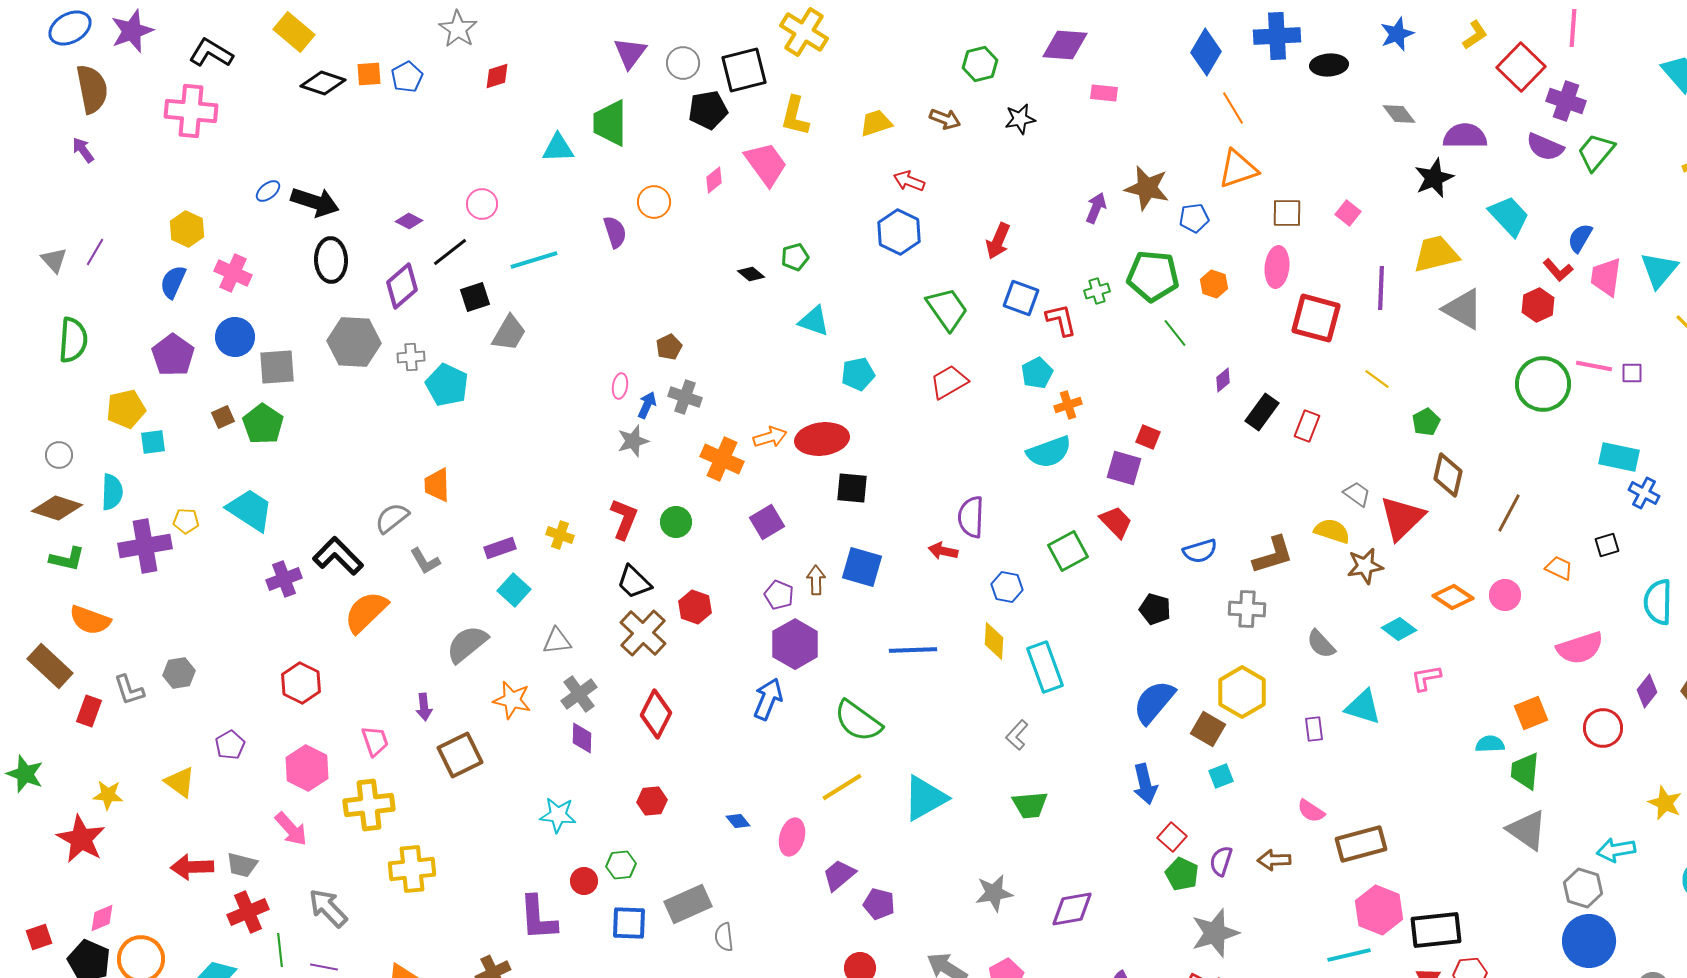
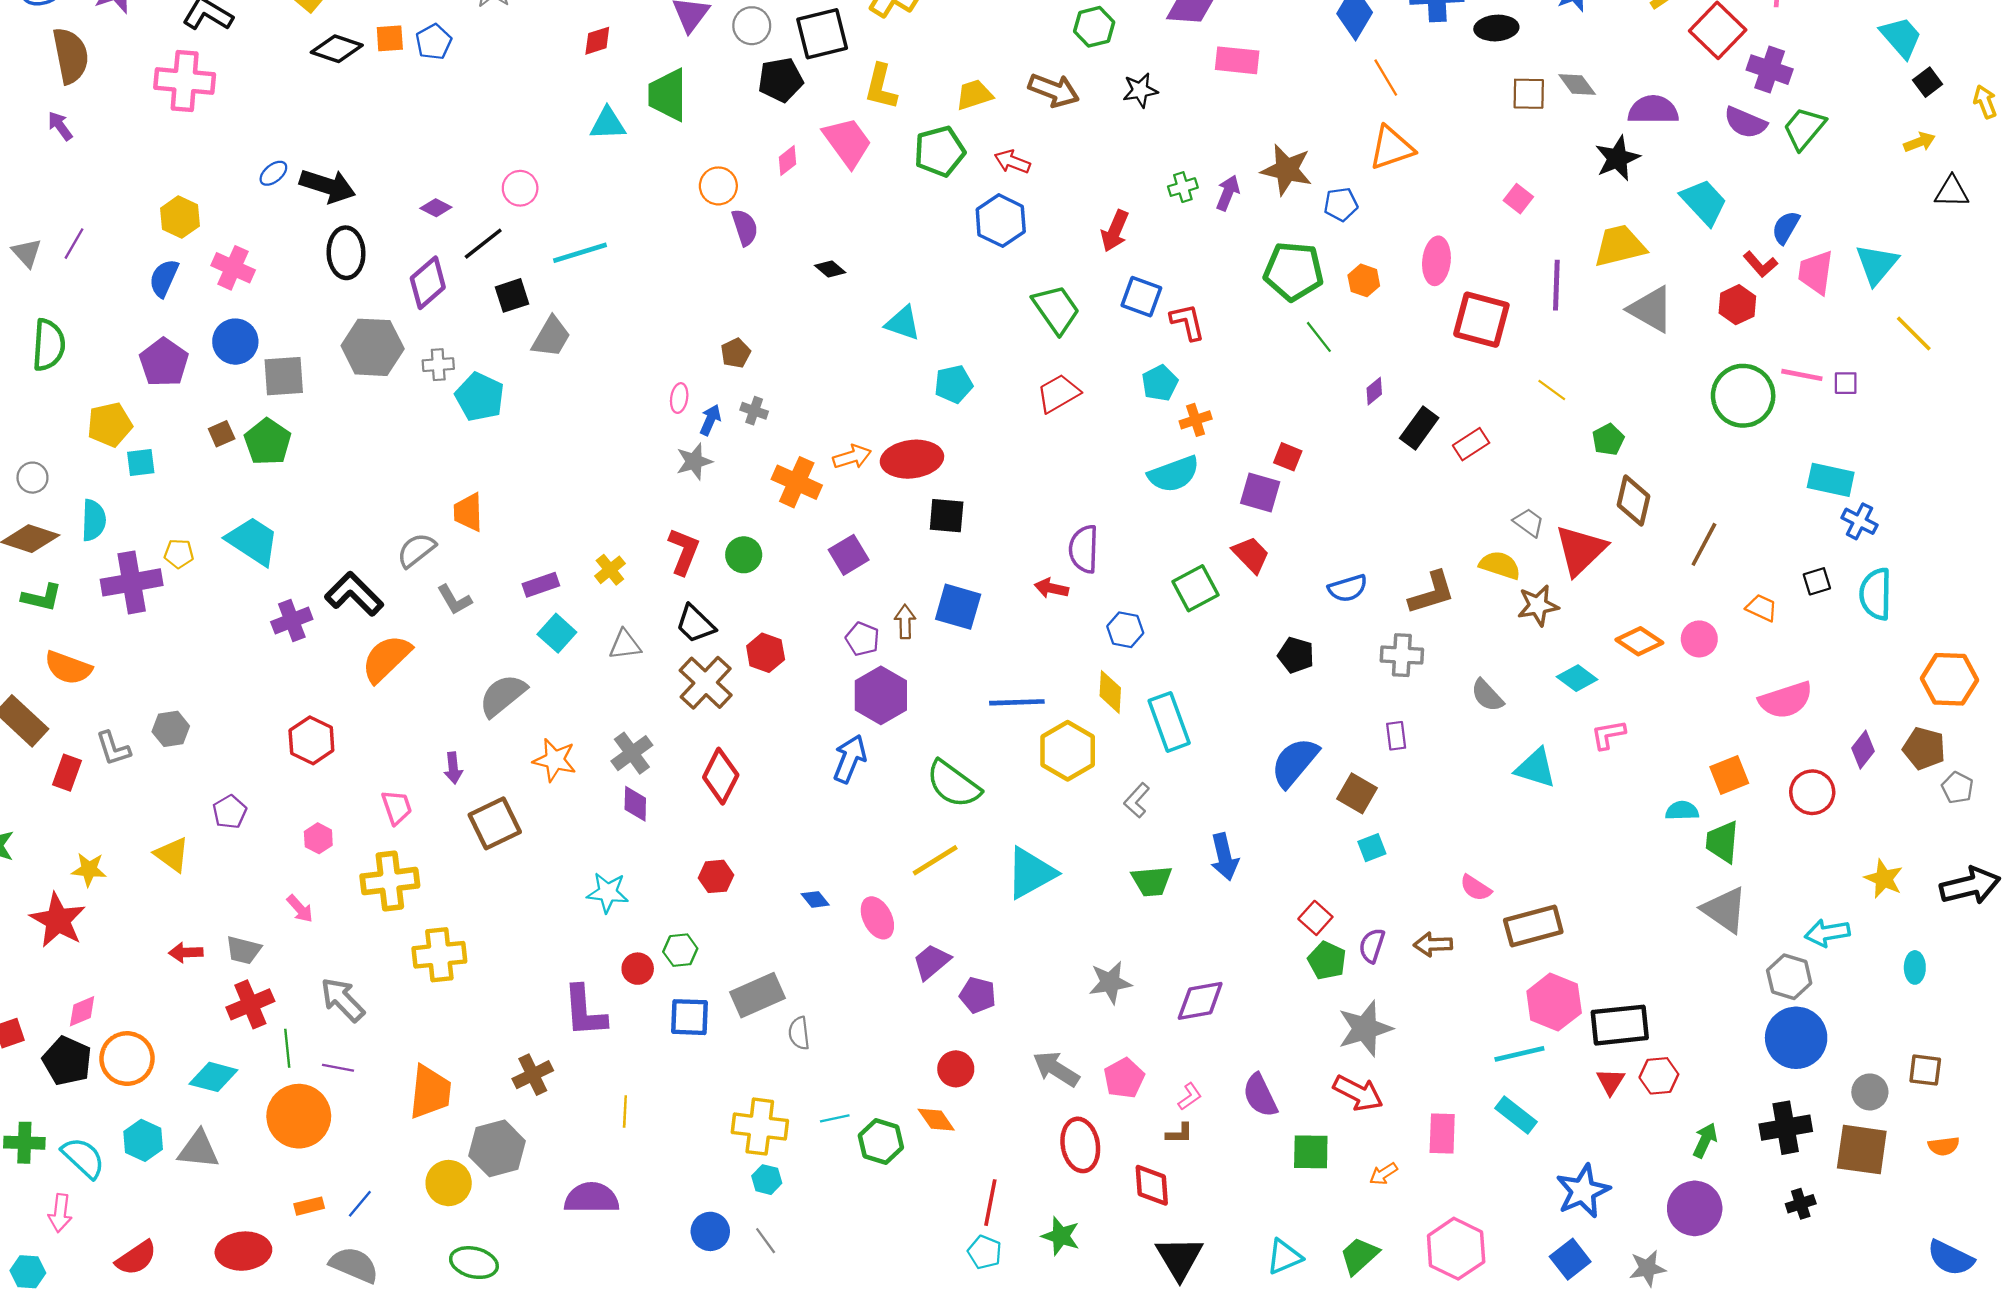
red diamond: (497, 76) -> (597, 41), moved
pink rectangle: (1104, 93) -> (1237, 60), size x1.4
brown arrow: (945, 119) -> (1054, 90), size x1.4
brown square: (1287, 213) -> (1529, 94), moved
purple semicircle: (615, 232) -> (745, 227), moved
green pentagon: (795, 257) -> (940, 151), moved, size x1.6
green cross: (1097, 291) -> (1183, 187), moved
gray cross: (685, 397) -> (754, 411), size x0.7
red rectangle: (1307, 426) -> (1471, 444), turned 36
yellow cross: (560, 535) -> (610, 570), turned 32
cyan semicircle: (1658, 602) -> (1876, 594), moved
gray triangle: (557, 641) -> (625, 645), moved
yellow hexagon: (1242, 692) -> (1068, 751), moved
purple rectangle: (1314, 729) -> (1396, 736), moved
pink hexagon: (307, 768) -> (318, 838), size x0.6
blue arrow: (1145, 784) -> (1224, 857), moved
pink arrow: (291, 829) -> (300, 909), size x0.7
pink ellipse: (792, 837) -> (877, 918), turned -42
red arrow: (192, 867) -> (186, 952), size x0.7

